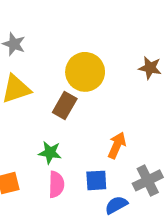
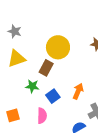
green star: (50, 153) -> (32, 86), moved
blue square: (96, 180) -> (53, 96), moved, turned -32

